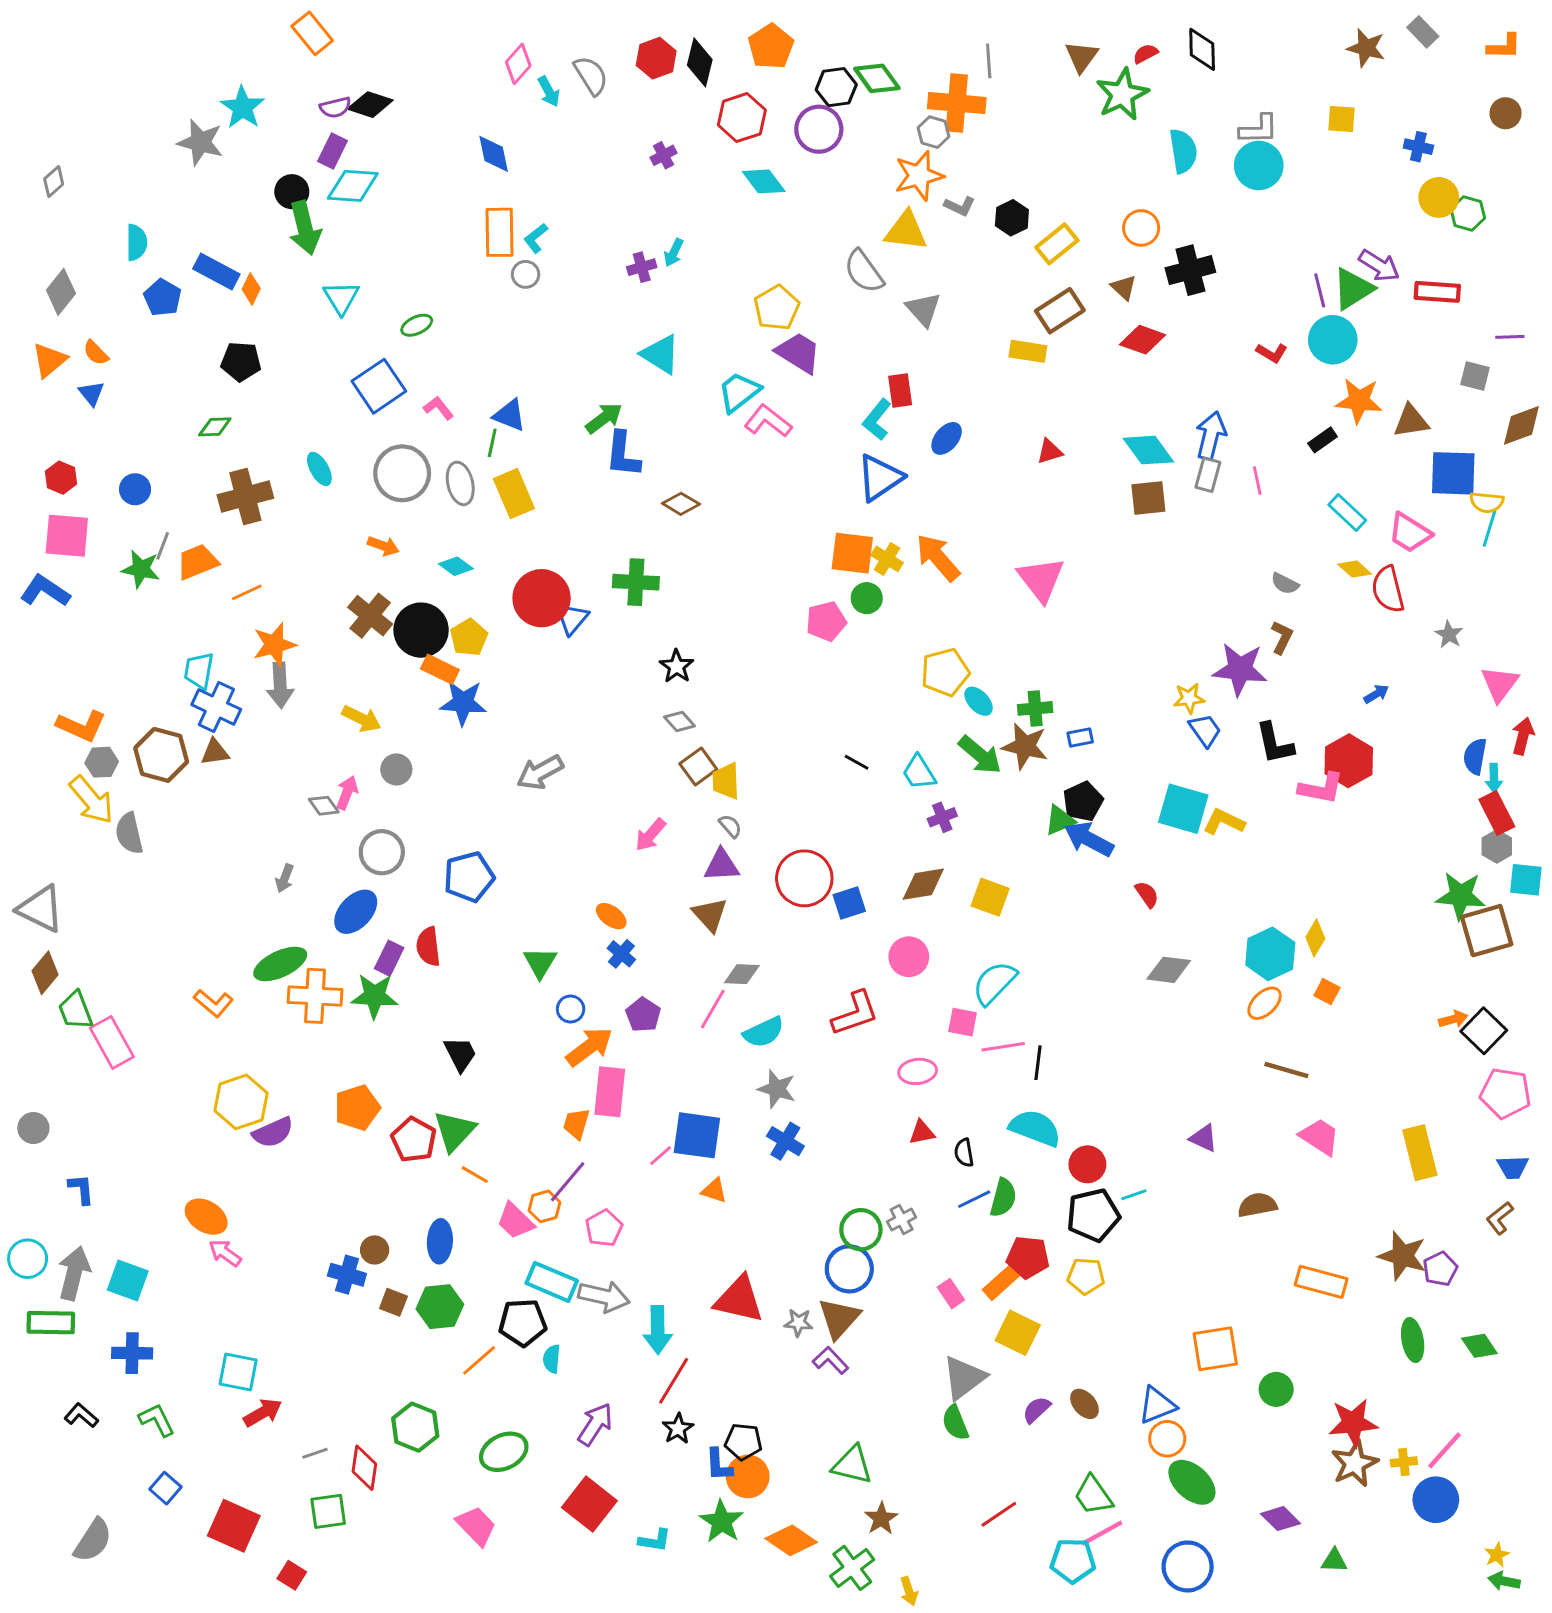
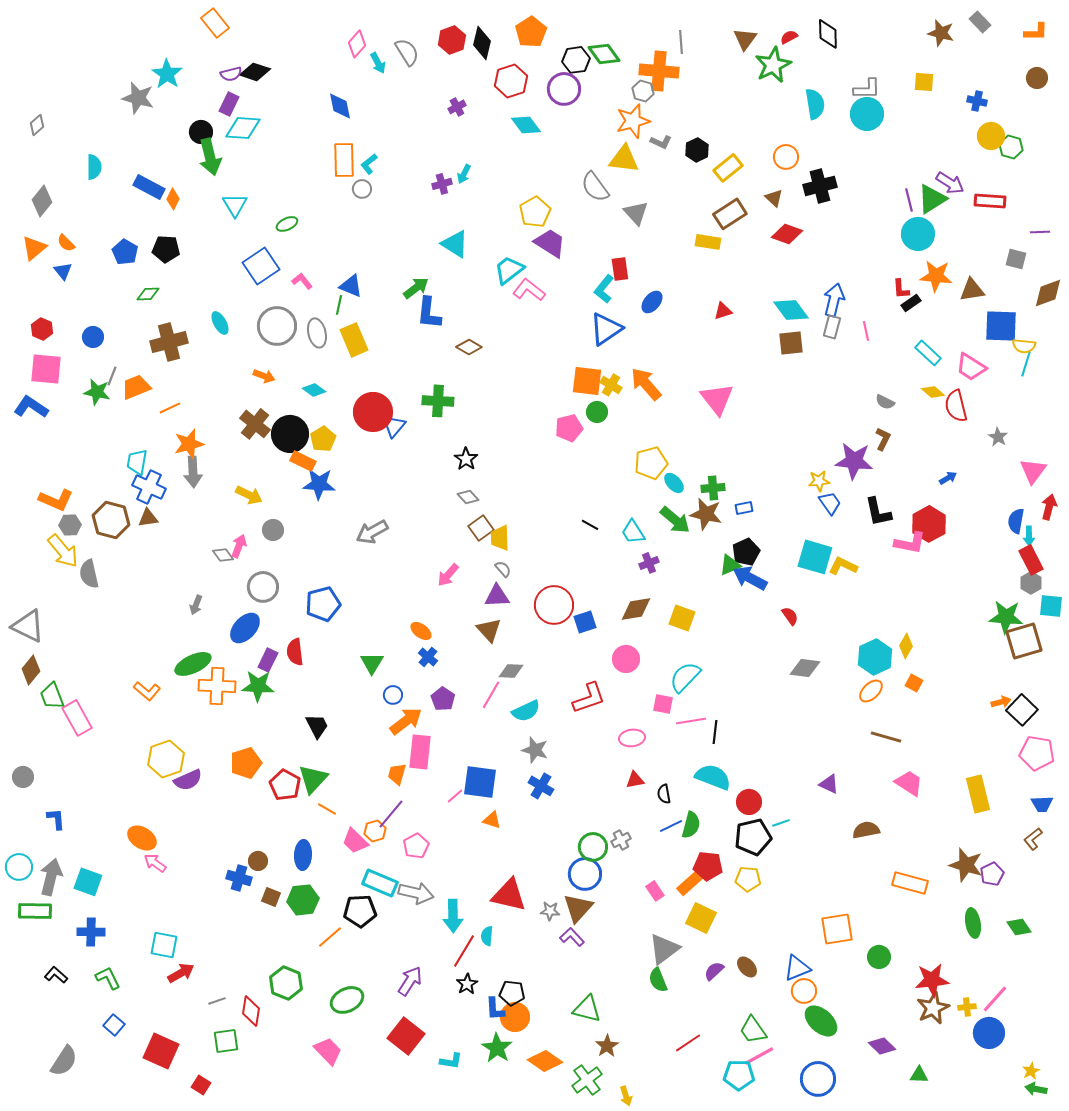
blue pentagon: (163, 298) -> (125, 252), moved
red L-shape: (1272, 353) -> (901, 289), moved, turned 55
cyan semicircle: (552, 1359) -> (487, 936), moved

